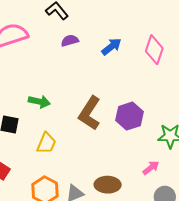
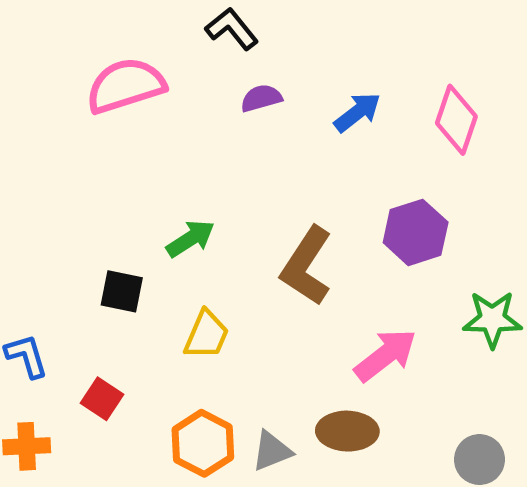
green arrow: (39, 102) -> (190, 239), turned -45
purple hexagon: (130, 116) -> (416, 232), moved
pink arrow: (151, 168) -> (385, 355), moved, size x1.6

